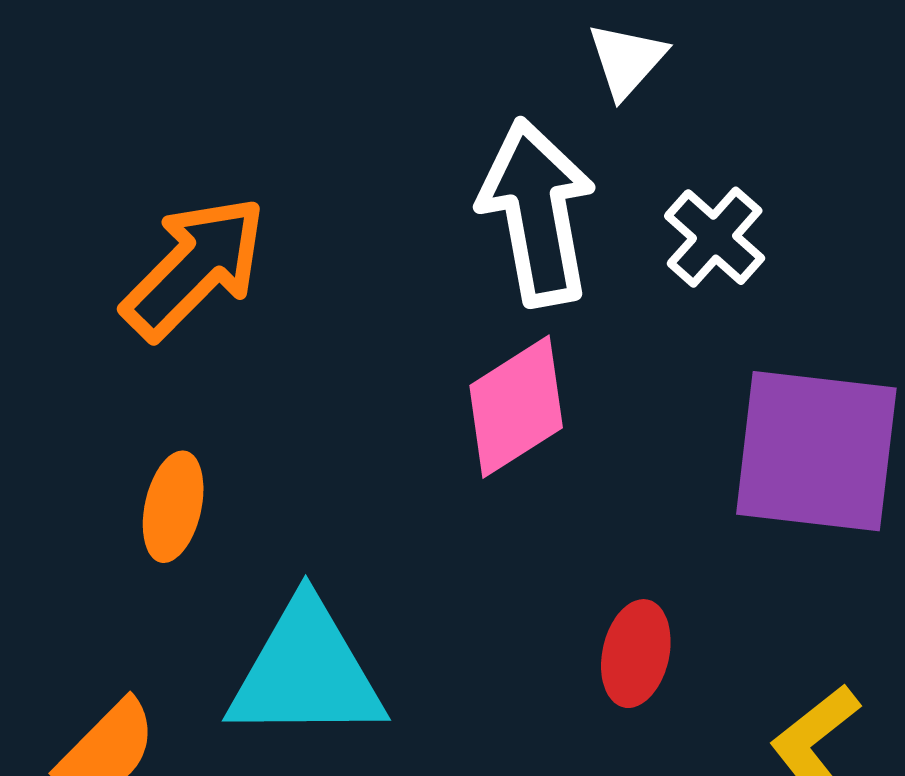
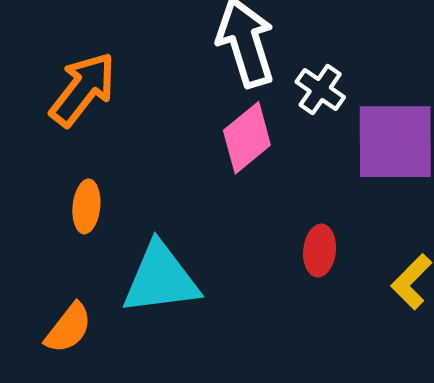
white cross: (715, 237) -> (320, 90), moved

